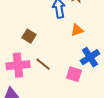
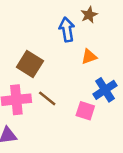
brown square: (29, 36) -> (30, 64), size x1.5

